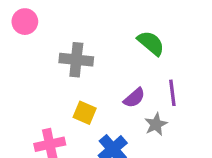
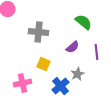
purple semicircle: (134, 98) -> (72, 47), moved
gray star: (156, 124) -> (78, 74), moved

